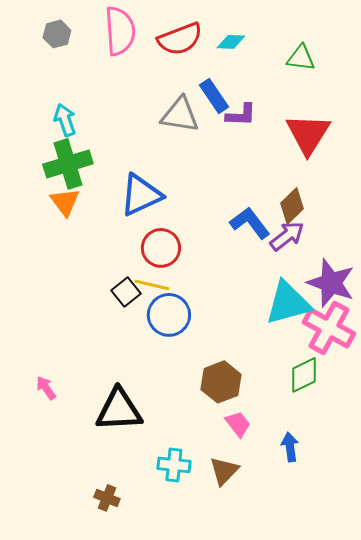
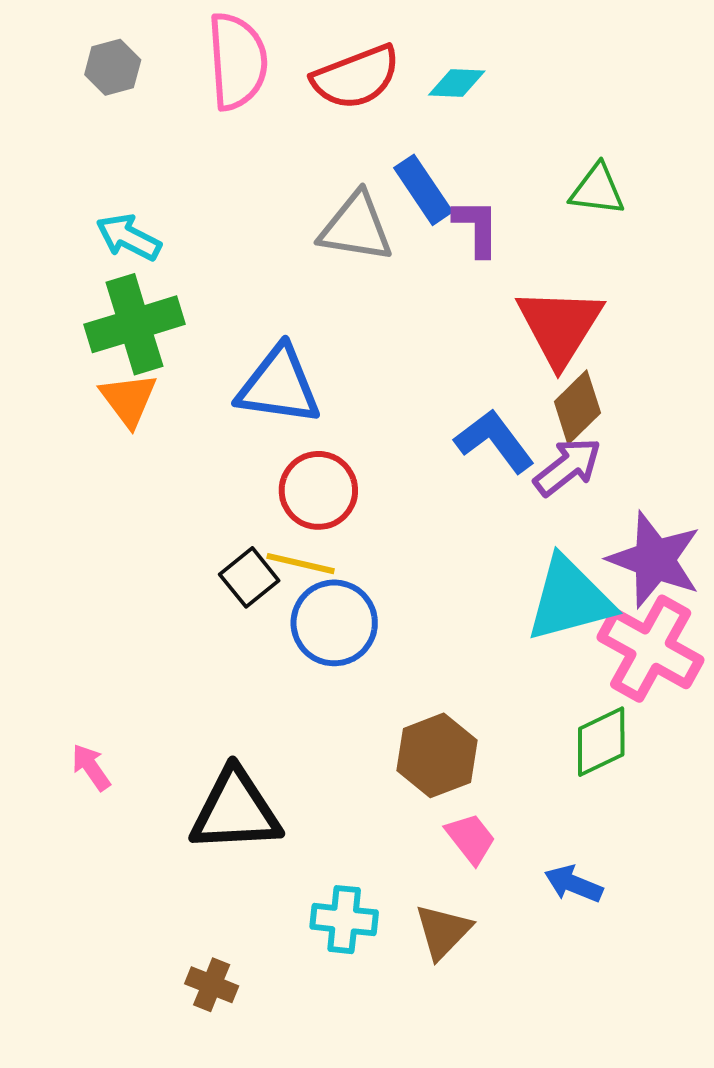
green triangle: (301, 58) -> (597, 190), moved
purple L-shape: (241, 115) -> (477, 227), turned -92
cyan arrow: (65, 120) -> (129, 237), turned -44
red triangle: (308, 134) -> (560, 326), moved
blue triangle: (141, 195) -> (279, 386), turned 33
blue arrow: (290, 447) -> (573, 884), turned -60

